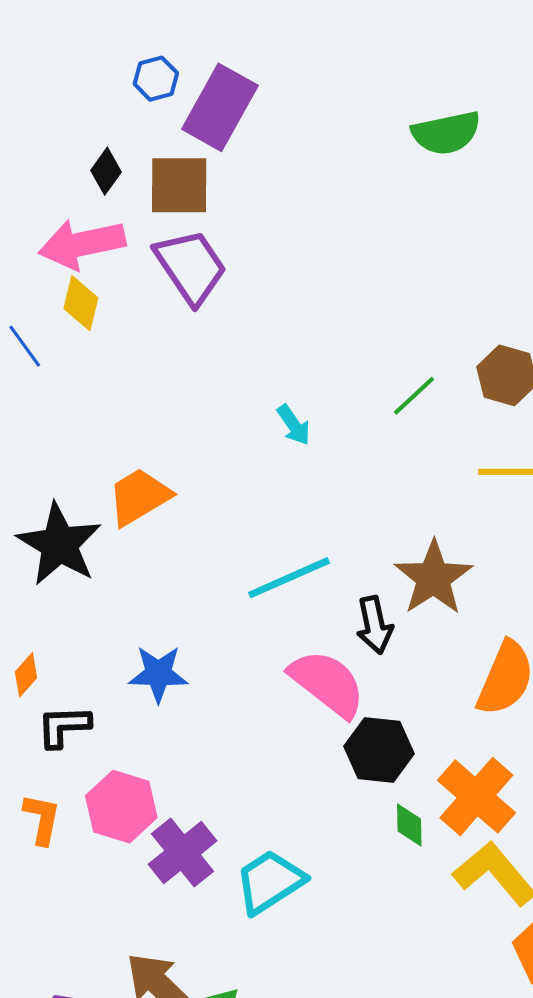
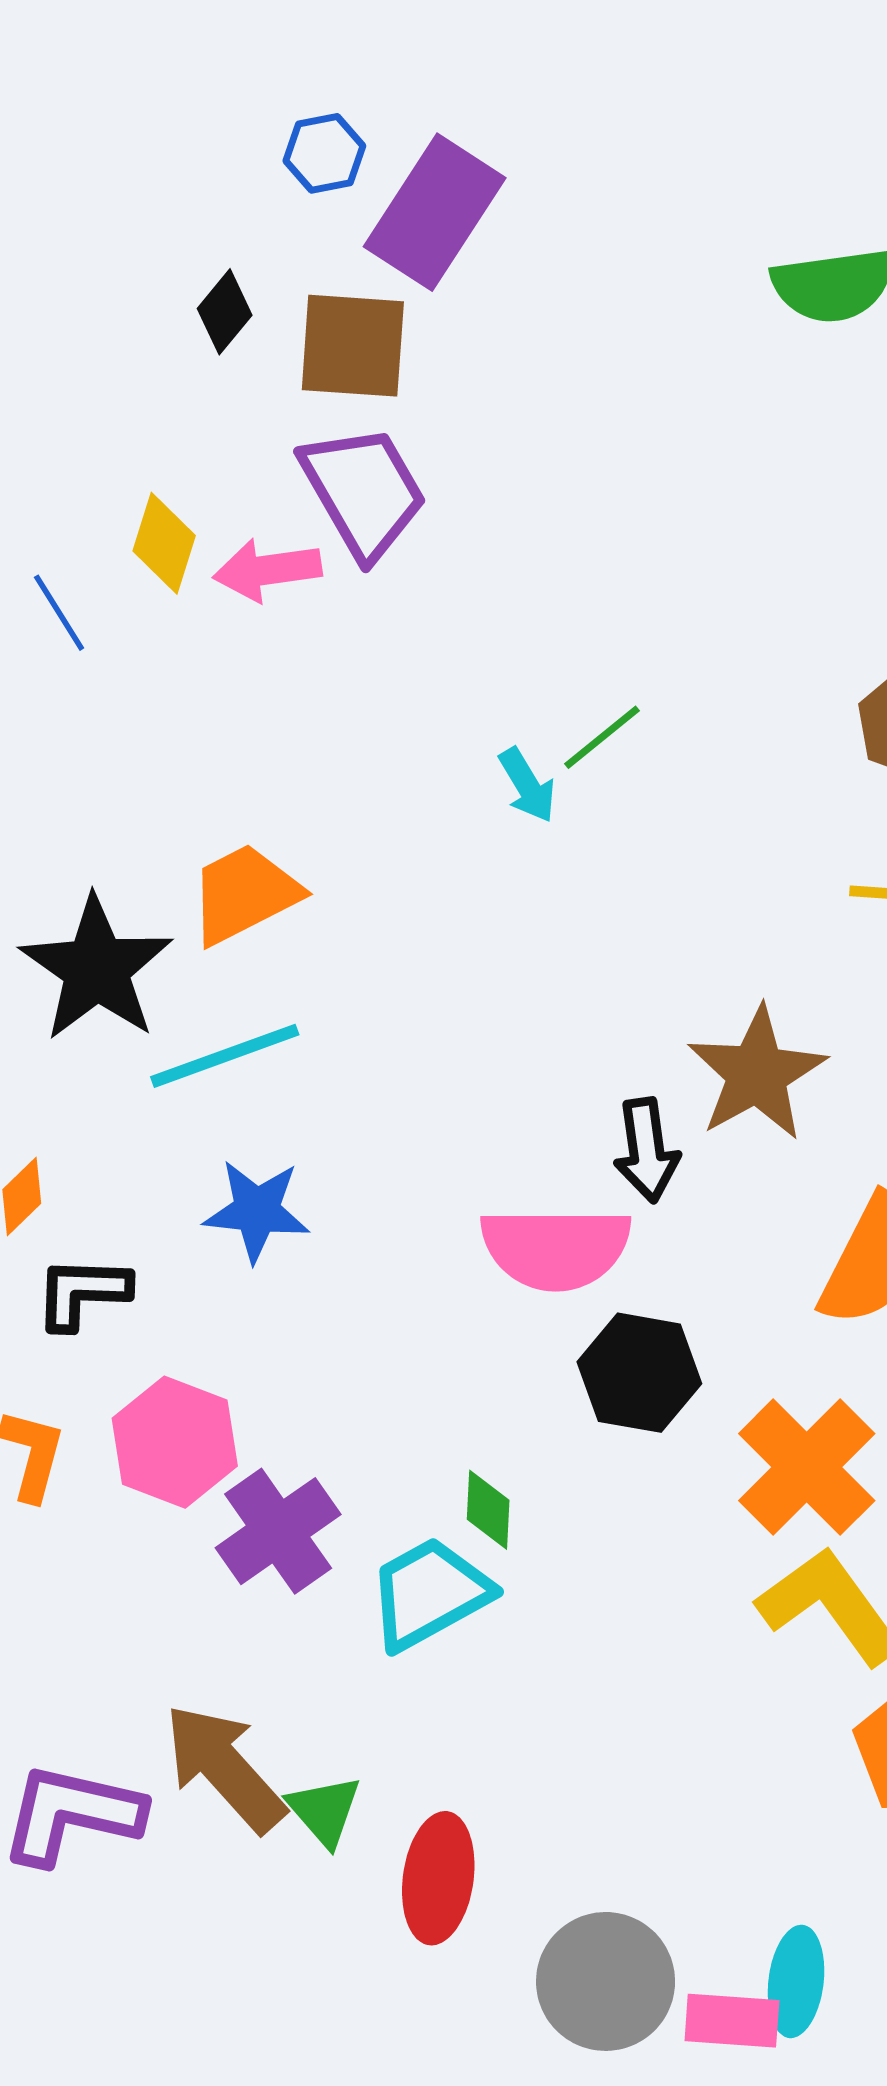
pink arrow: (82, 244) -> (267, 570), moved, size x0.7
green line: (414, 396) -> (602, 737), moved
cyan line: (289, 578) -> (225, 1056), moved
pink semicircle: (327, 683) -> (556, 1248), turned 138
green diamond: (409, 825) -> (488, 1510), moved

